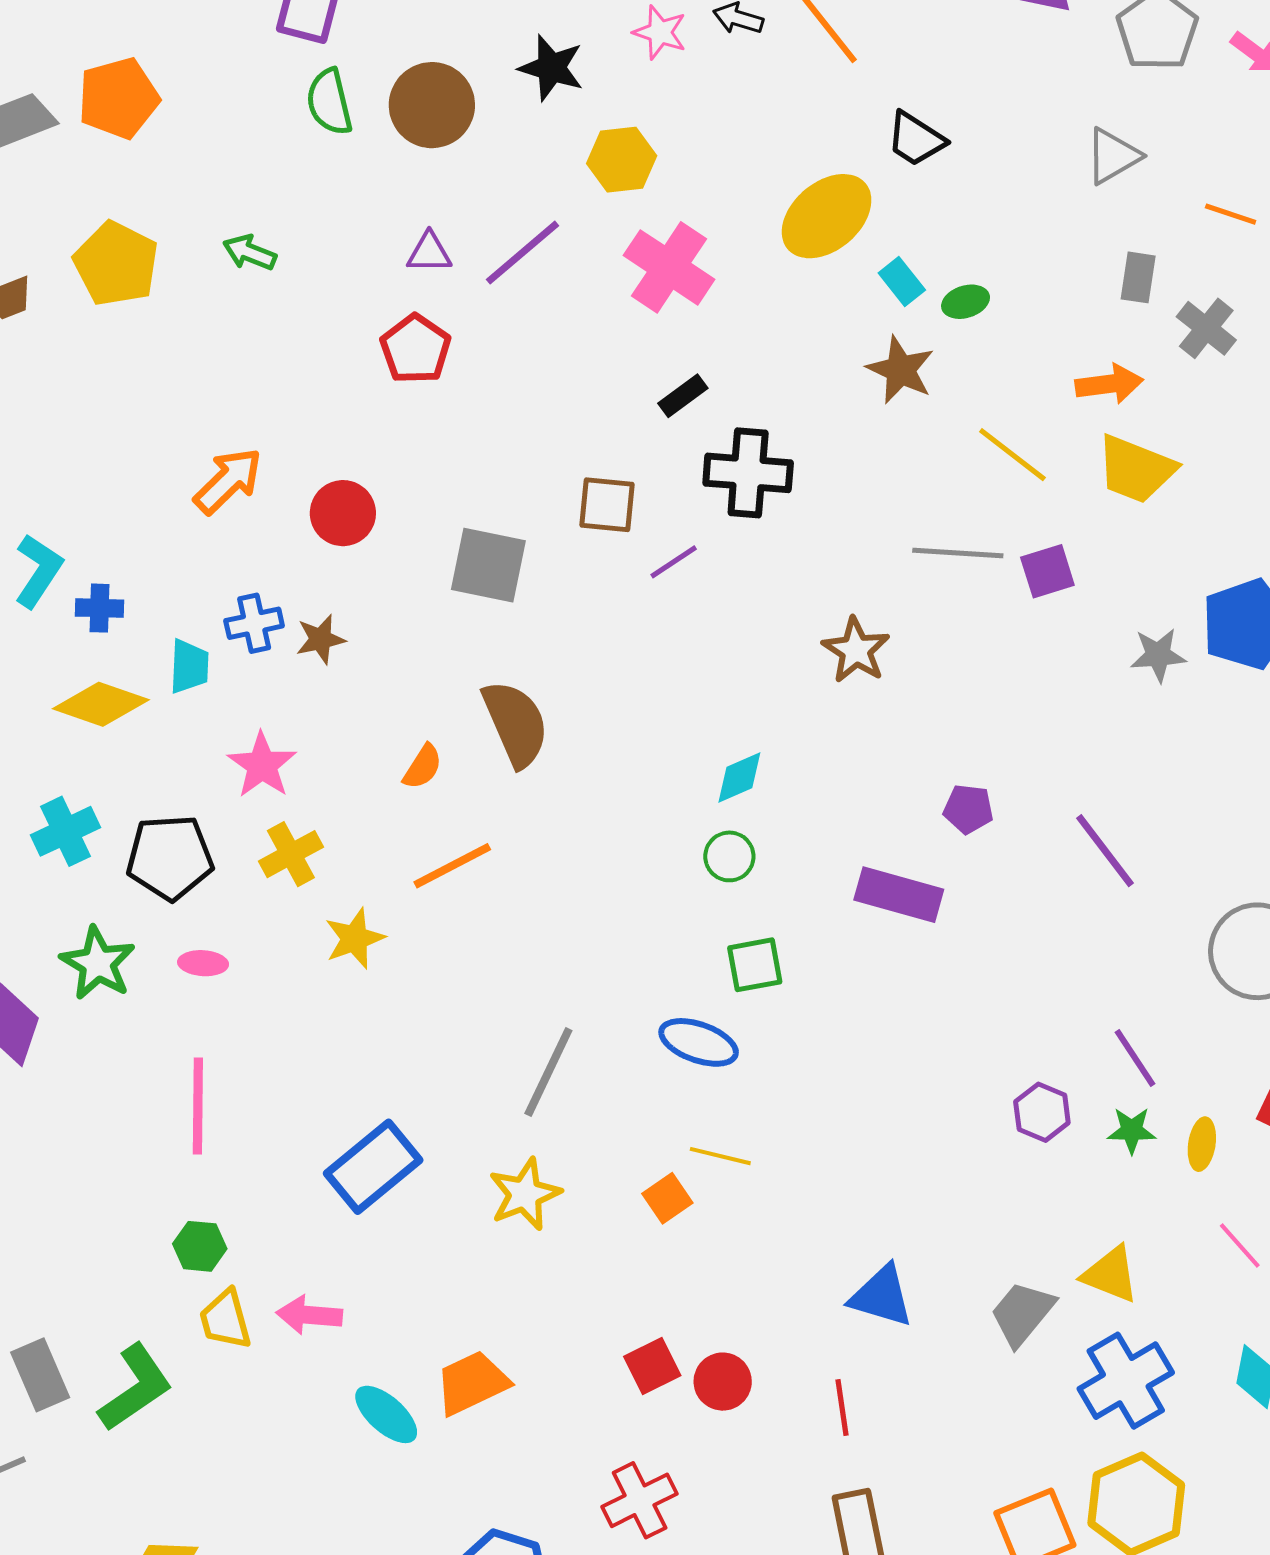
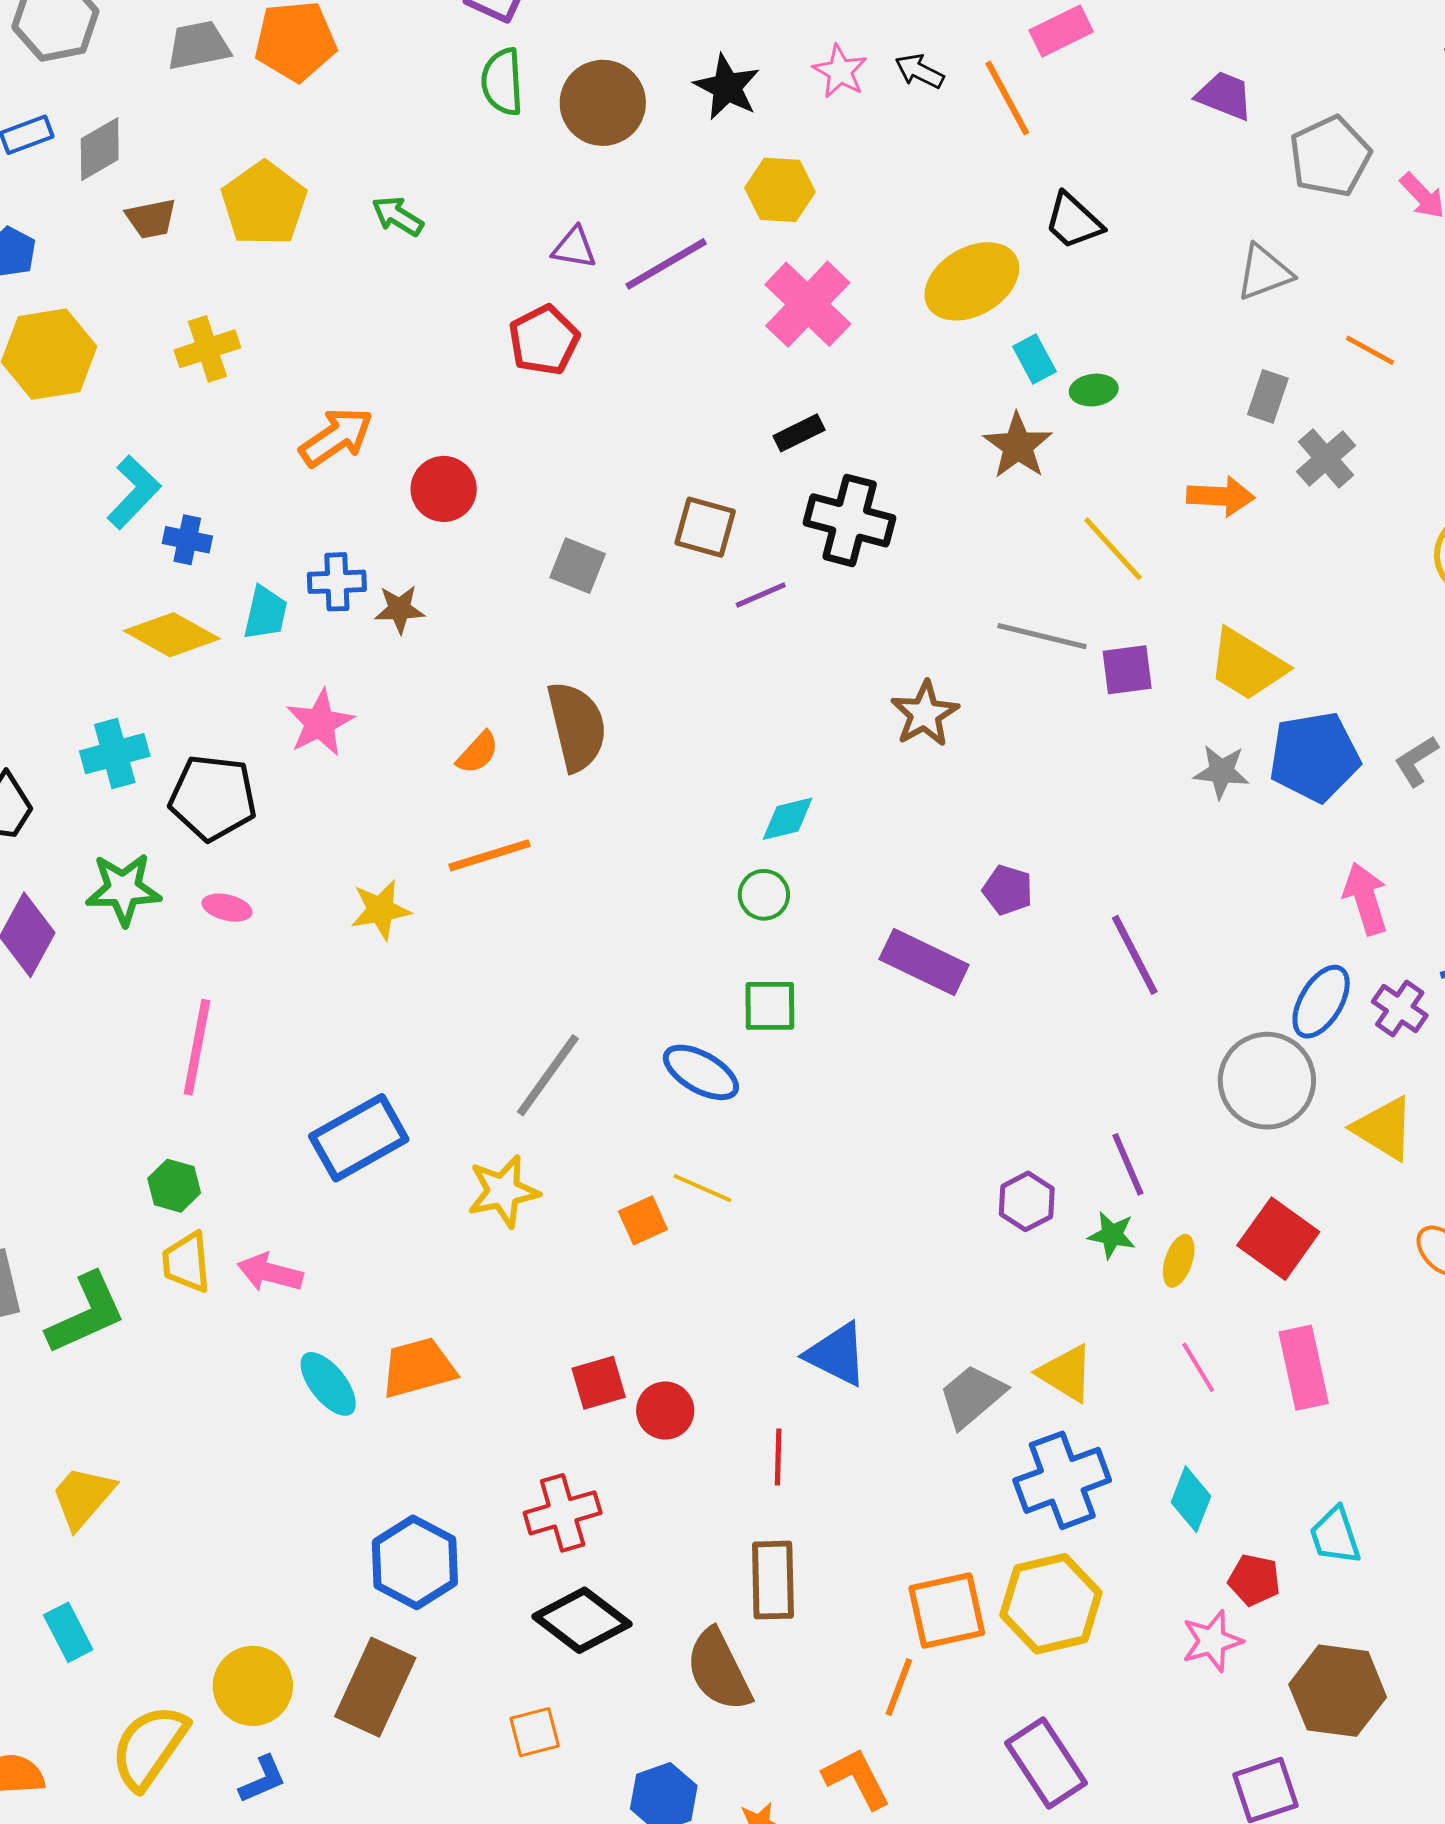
yellow trapezoid: (1136, 469) -> (1247, 665), moved
gray square: (488, 565) -> (578, 566), size x0.7
yellow cross: (291, 854) -> (207, 349), moved
green star: (98, 963) -> (123, 889), turned 30

